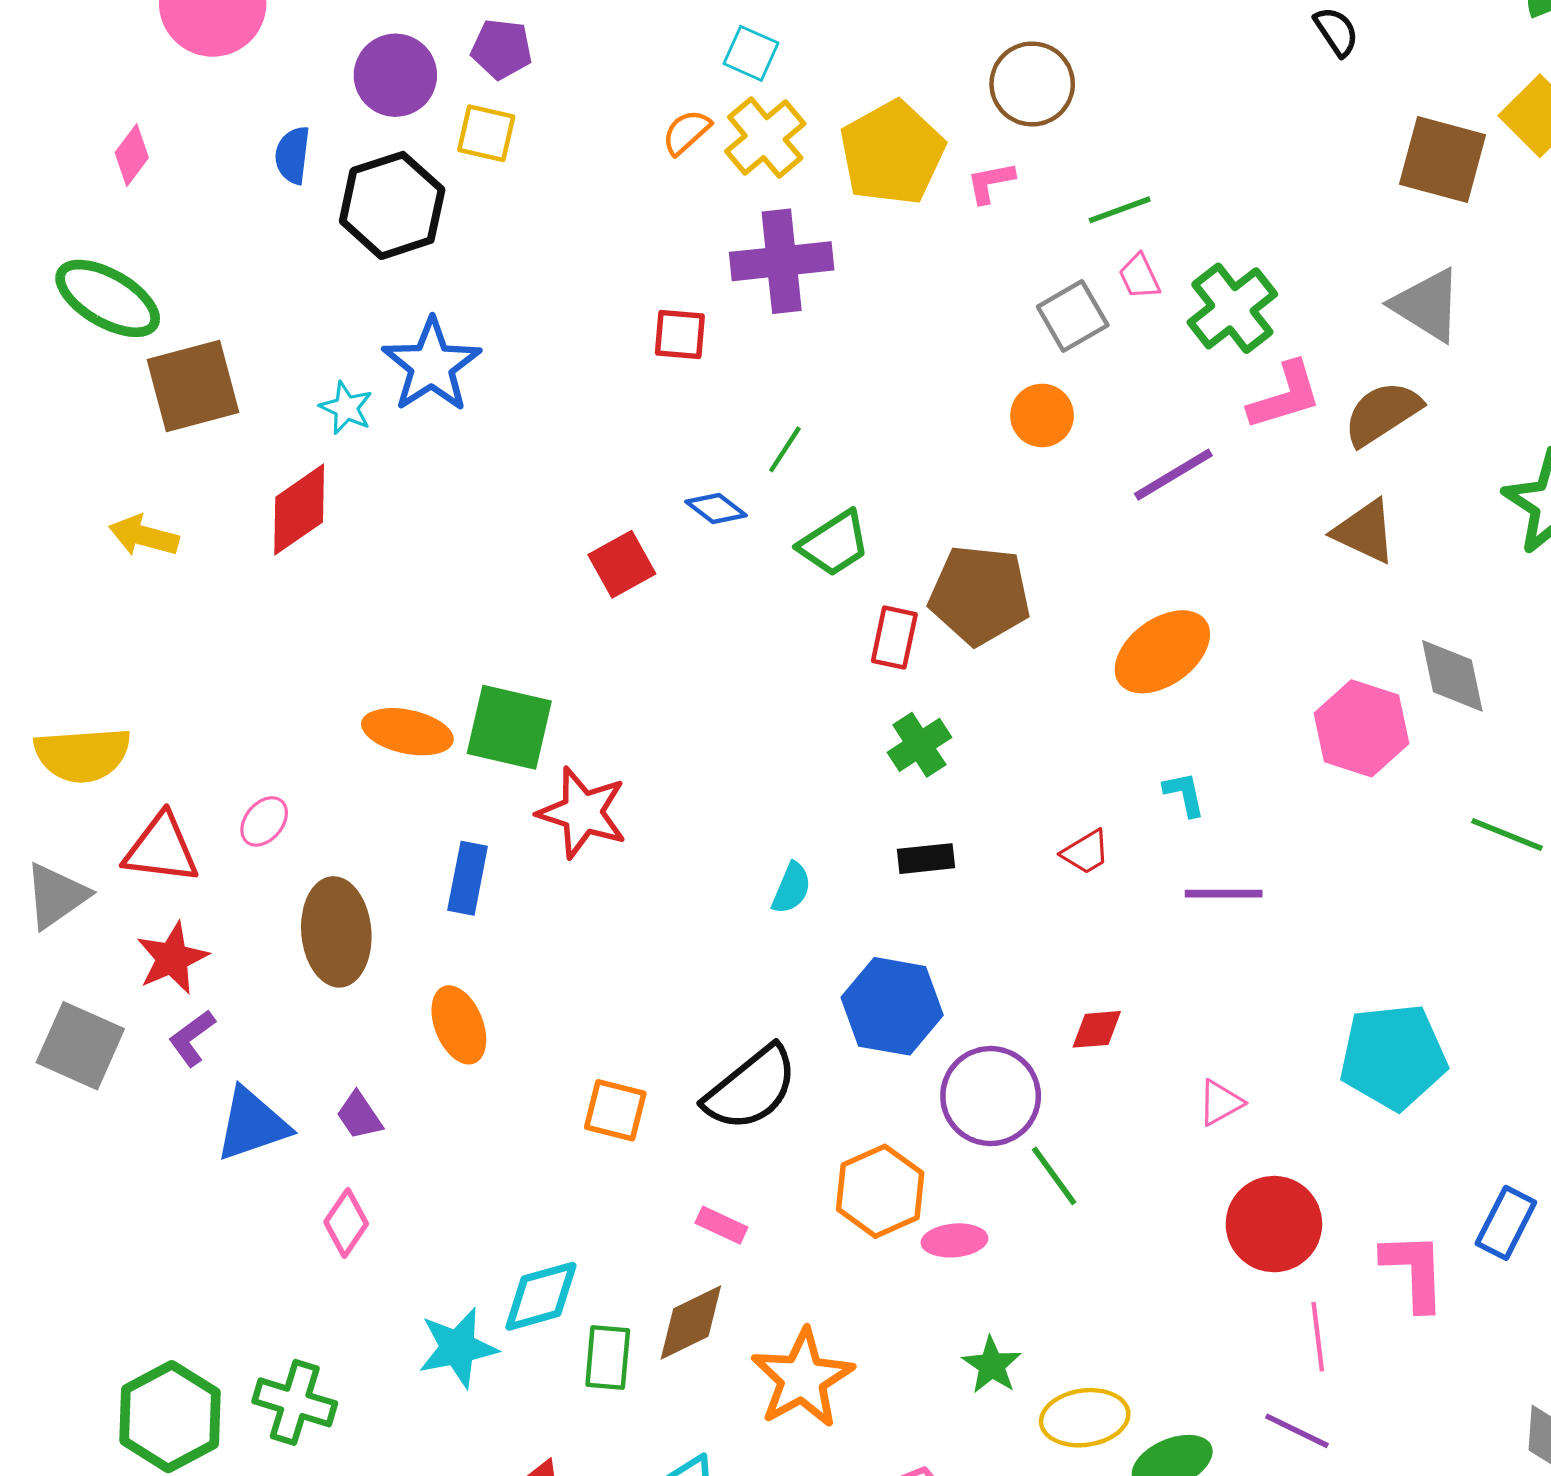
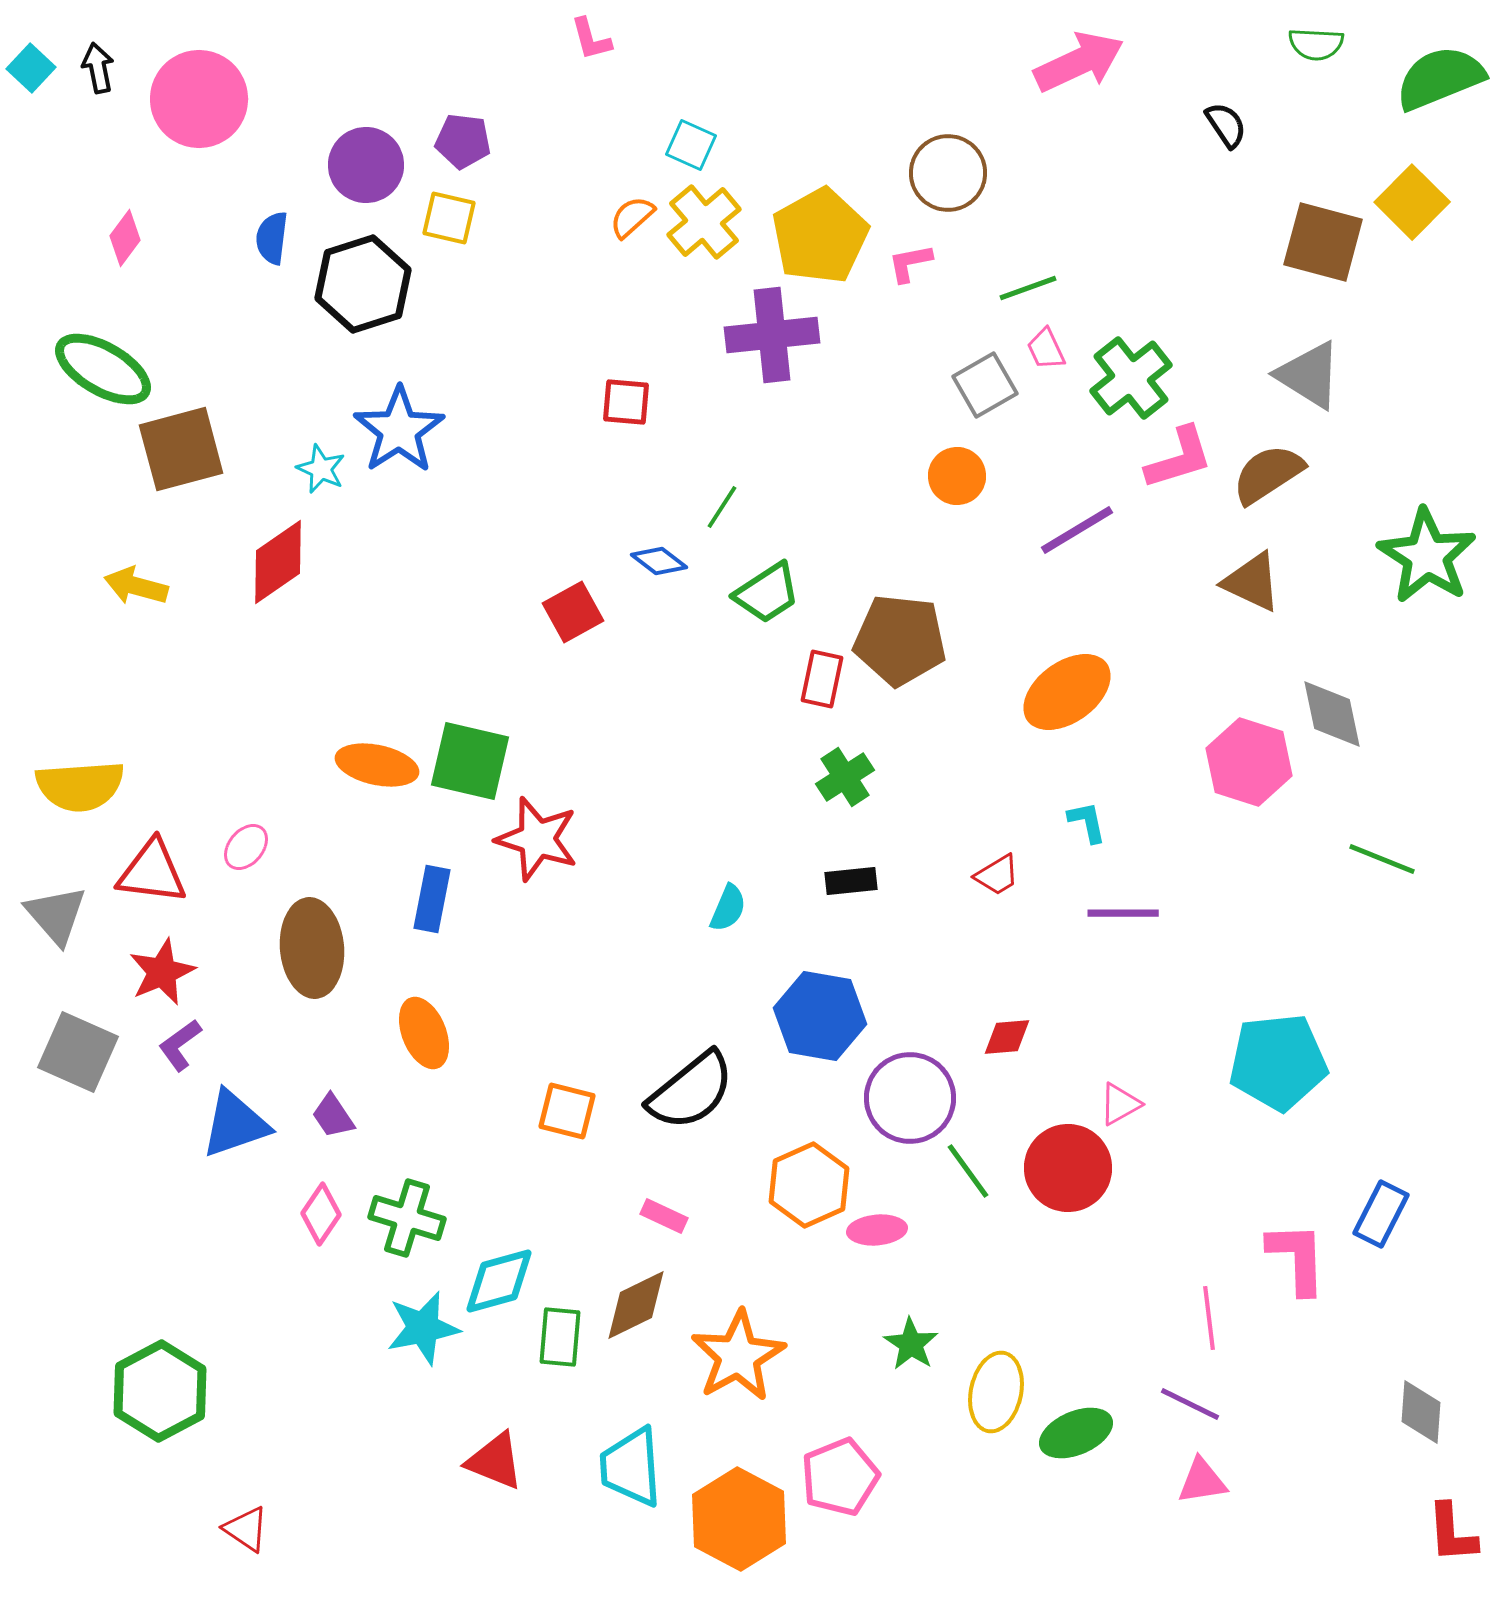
purple cross: (782, 261) -> (772, 335), moved
gray triangle: (56, 896) -> (56, 915), turned -36
red circle: (1274, 1224) -> (1068, 1168), moved
green cross: (295, 1402) -> (407, 1218), moved
yellow ellipse: (1085, 1418) -> (996, 1392), turned -70

